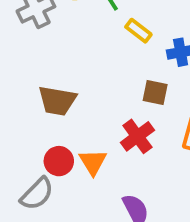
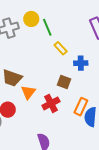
orange triangle: (93, 162) -> (28, 92), moved

